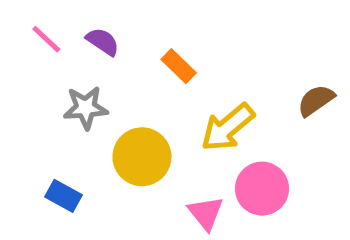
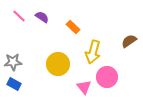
gray star: (86, 108) -> (13, 62), moved
yellow arrow: (228, 127) -> (93, 52), turned -35
blue rectangle: (64, 196) -> (14, 84), moved

